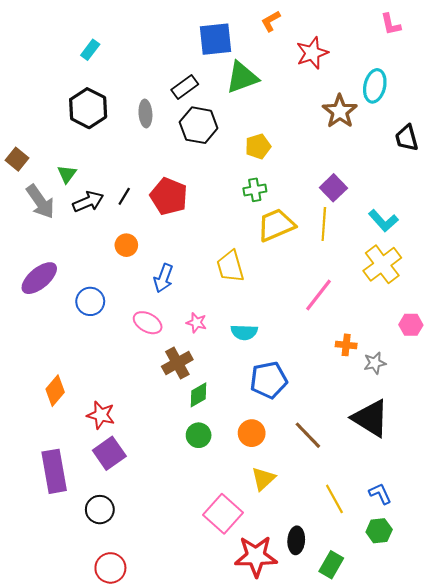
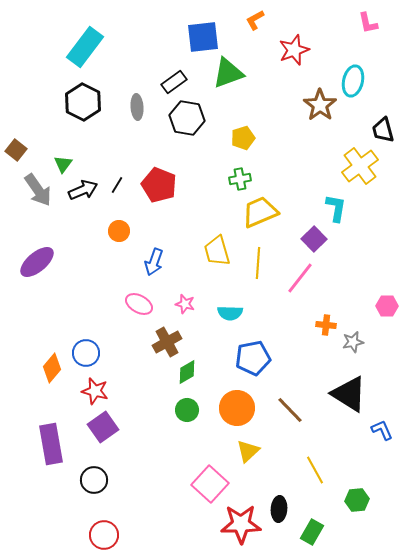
cyan rectangle: (90, 50) -> (85, 47), size x2.0
purple square: (333, 188) -> (314, 239), moved
cyan L-shape: (383, 221) -> (336, 208), moved, turned -128
yellow line: (324, 224) -> (258, 263), moved
yellow cross: (382, 264) -> (360, 166), moved
blue circle: (90, 301) -> (86, 353), moved
orange circle: (252, 433) -> (237, 408), size x1.4
blue L-shape: (380, 494) -> (382, 430), moved

